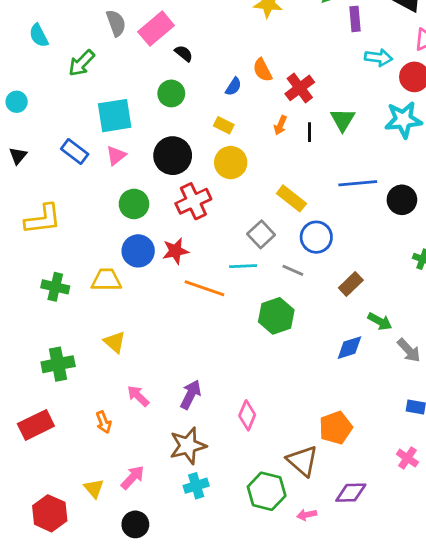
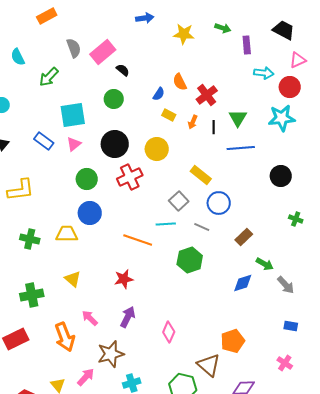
yellow rectangle: (224, 125) -> (169, 115), moved
blue line: (358, 183) -> (241, 148), moved
red star: (175, 251) -> (124, 279), moved
orange arrow: (104, 422) -> (65, 337), size x1.8
brown star: (188, 446) -> (111, 354), moved

